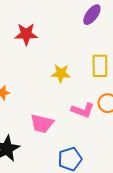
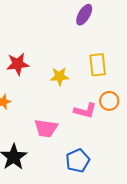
red star: (26, 34) -> (18, 64), moved

